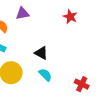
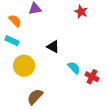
cyan semicircle: (45, 75) -> (74, 68), moved

